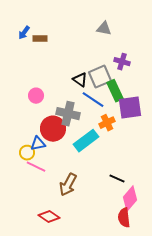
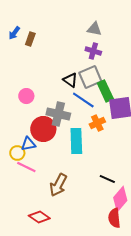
brown rectangle: (40, 39) -> (30, 39), turned -72
purple cross: (122, 62) -> (93, 51), moved
cyan rectangle: (86, 141) -> (76, 141), turned -55

